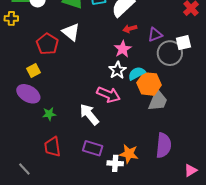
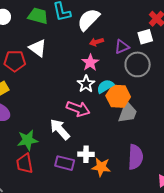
white square: (183, 43) -> (145, 37), moved
red pentagon: (47, 44) -> (15, 61), turned -30
green star: (49, 114) -> (28, 140), moved, size x1.5
white cross: (115, 163) -> (86, 154), moved

